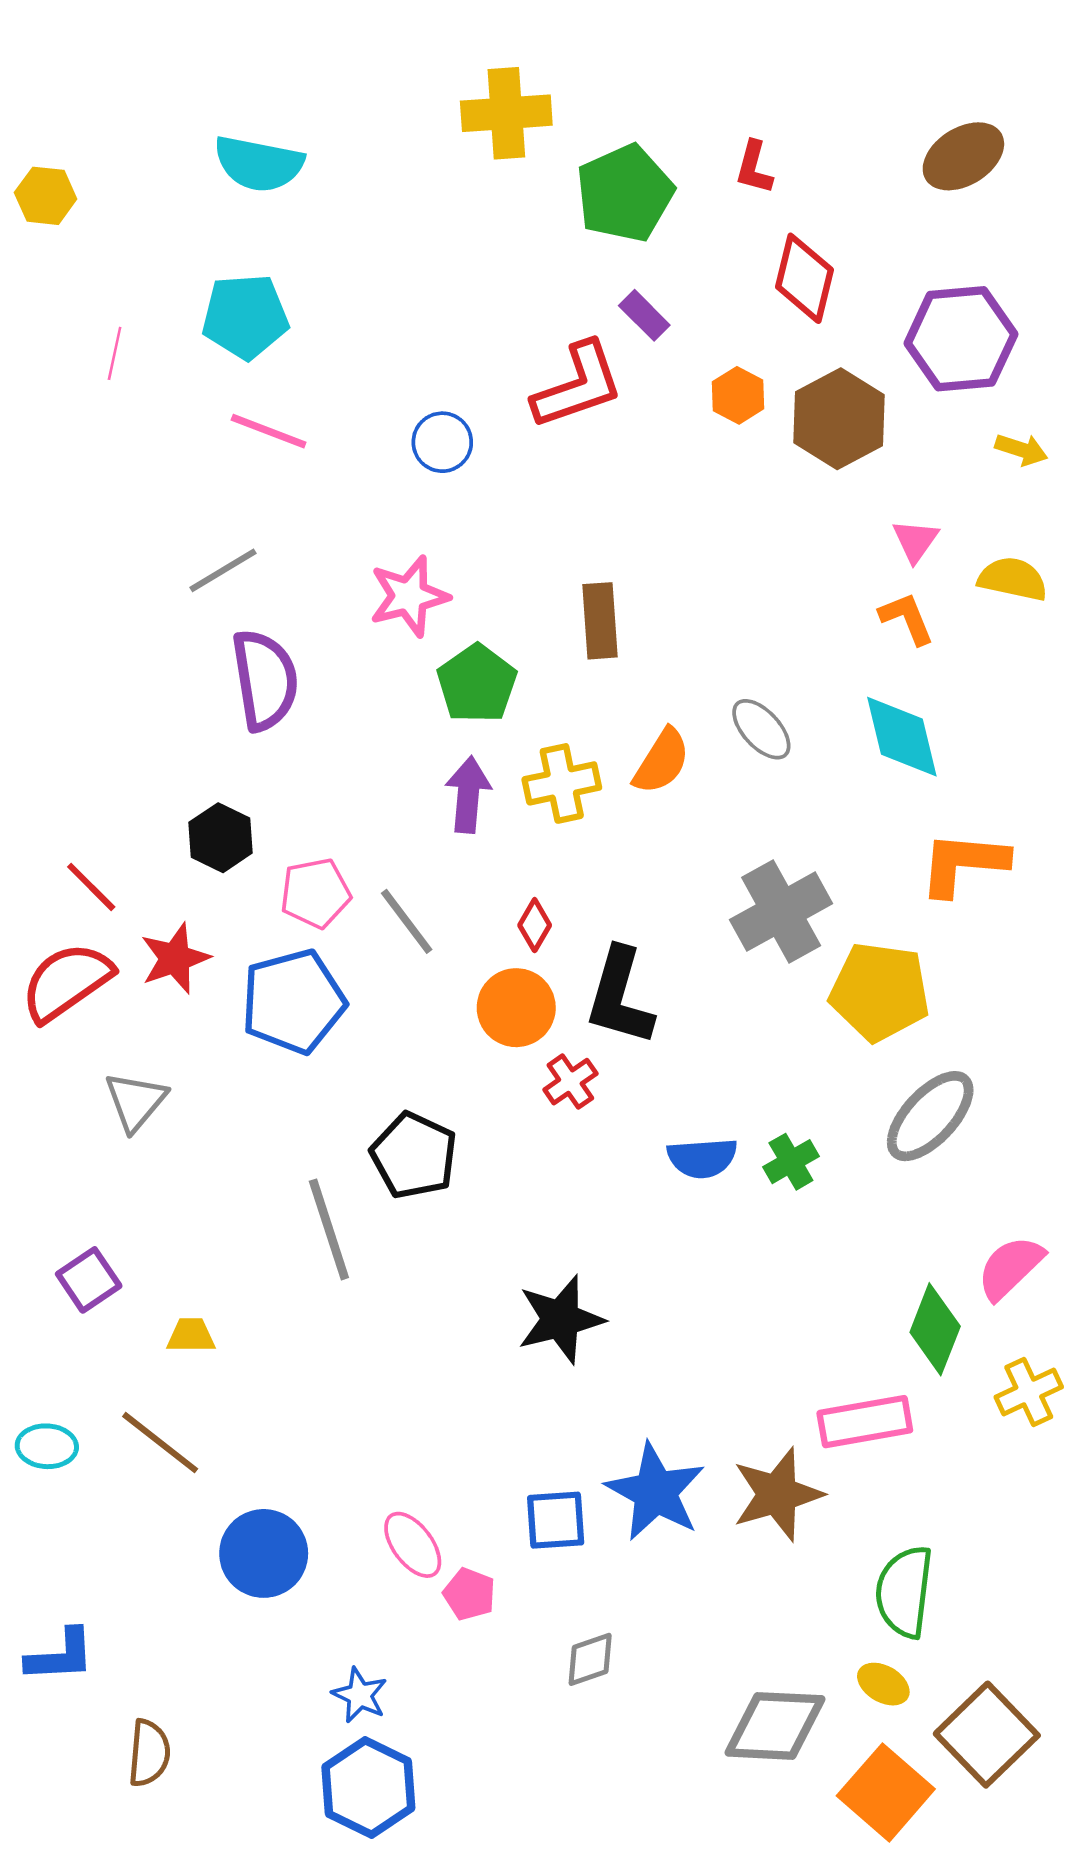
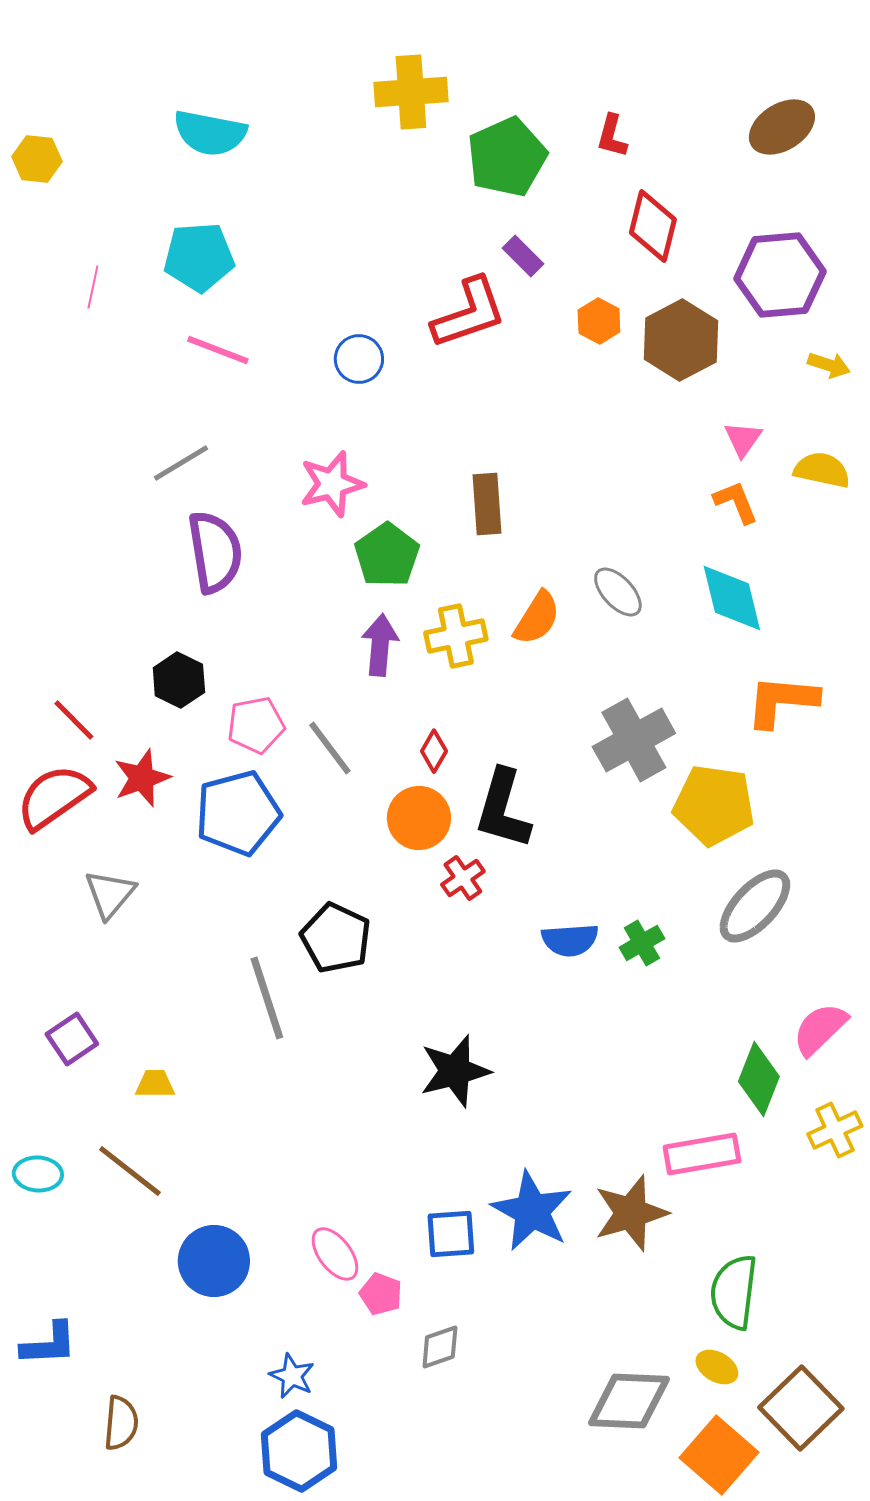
gray diamond: (590, 1659) -> (440, 1347), moved

